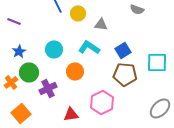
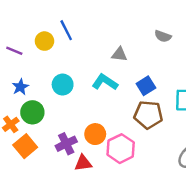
yellow circle: (78, 13) -> (44, 41), moved
orange circle: (75, 71) -> (95, 134), moved
purple cross: (48, 88) -> (66, 144), moved
orange square: (21, 113) -> (25, 146), moved

